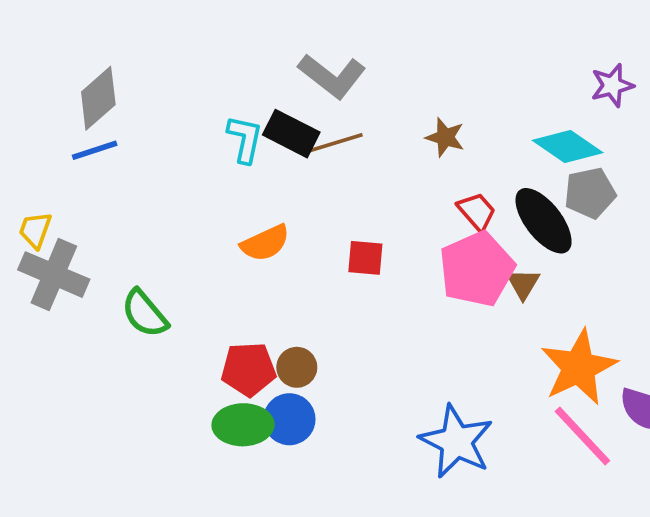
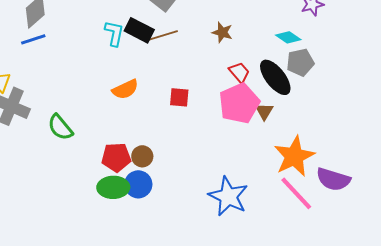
cyan diamond: (568, 147) -> (288, 37), size x0.7

